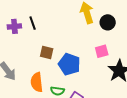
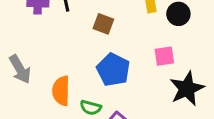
brown square: (47, 53) -> (103, 24), moved

